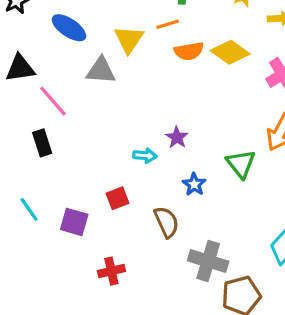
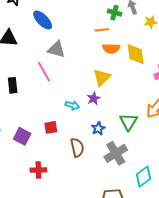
yellow triangle: (129, 39) -> (102, 77), moved
yellow diamond: (230, 52) -> (136, 54), turned 35
pink line: (53, 101) -> (44, 72), moved
gray cross: (208, 261) -> (116, 153), moved, turned 30

